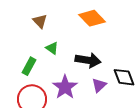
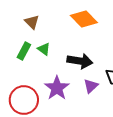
green rectangle: (29, 66) -> (24, 51), moved

